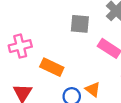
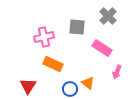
pink cross: (20, 46) -> (44, 37), moved

